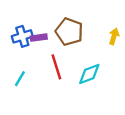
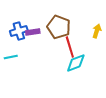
red line: (56, 67) -> (70, 47), moved
cyan line: (20, 79) -> (11, 57), moved, turned 48

